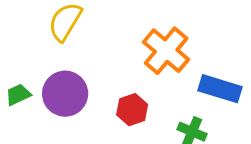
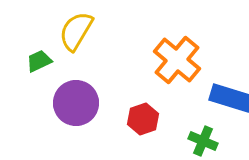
green trapezoid: (18, 95) -> (39, 61), moved

